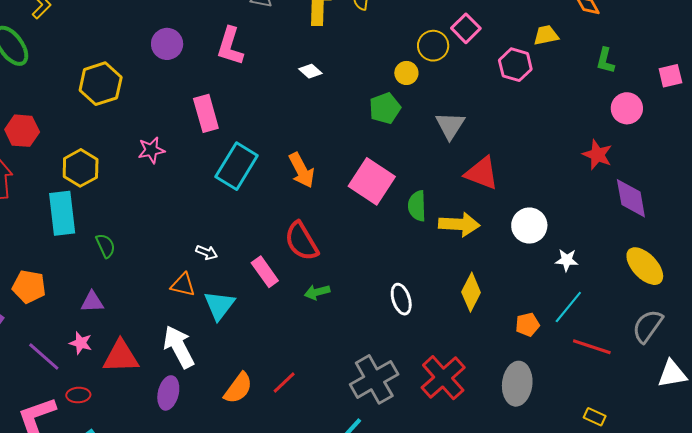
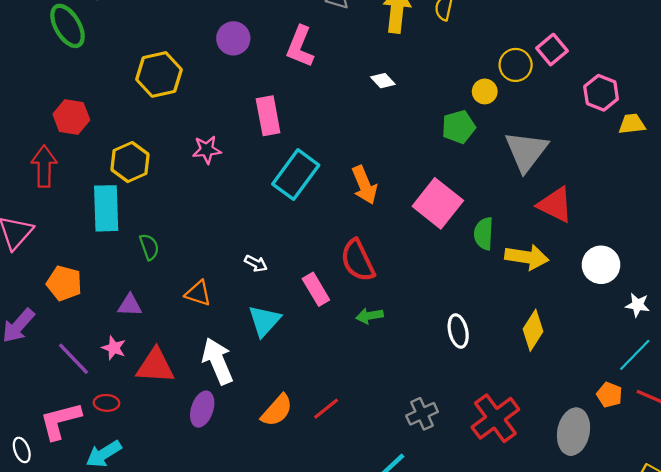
yellow trapezoid: (546, 35) -> (632, 124), moved
gray triangle: (450, 125) -> (526, 151), size x1.4
orange triangle: (183, 285) -> (198, 293), moved
orange pentagon: (528, 325) -> (609, 395), moved, turned 30
gray cross: (374, 379) -> (422, 414), size x0.6

